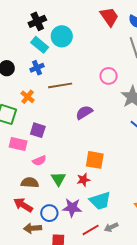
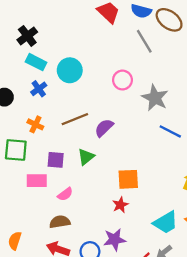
cyan circle: (62, 36) -> (70, 70), moved
brown line: (60, 85) -> (75, 119), moved
green triangle: (58, 179) -> (86, 157), moved, turned 35
cyan trapezoid: (100, 201) -> (166, 222), moved

